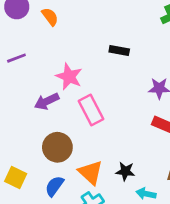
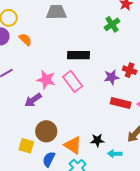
black rectangle: (119, 50) -> (78, 55), size x1.5
pink rectangle: (91, 110) -> (73, 81), moved
yellow square: (16, 178) -> (26, 146), moved

